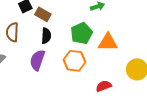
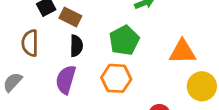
orange triangle: (108, 42) -> (182, 52), moved

